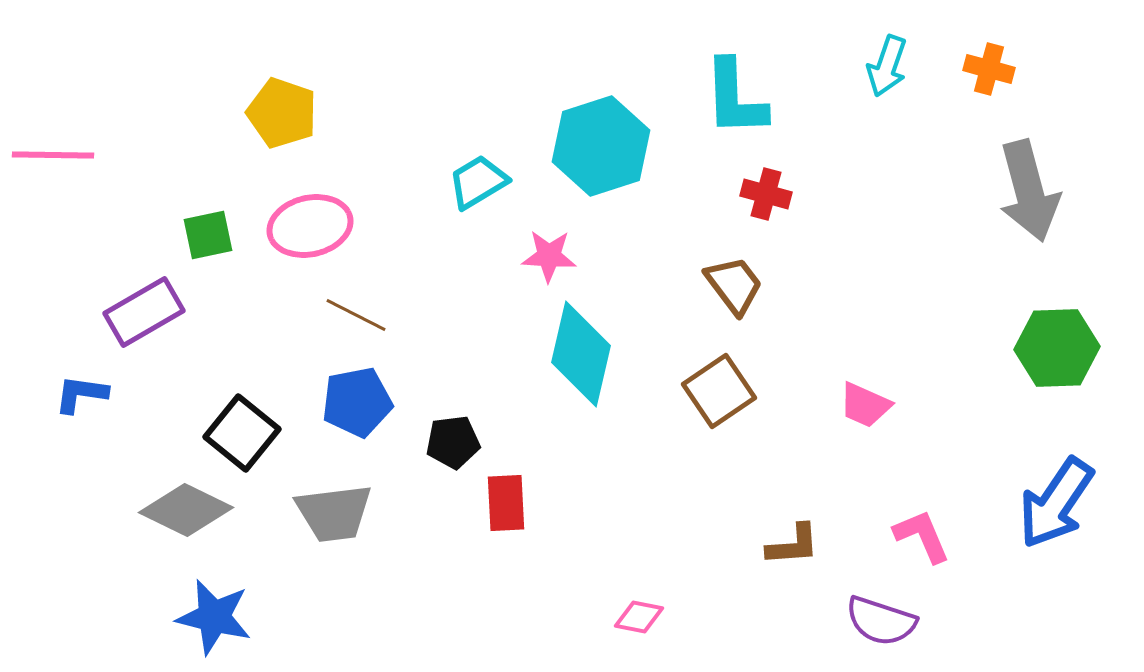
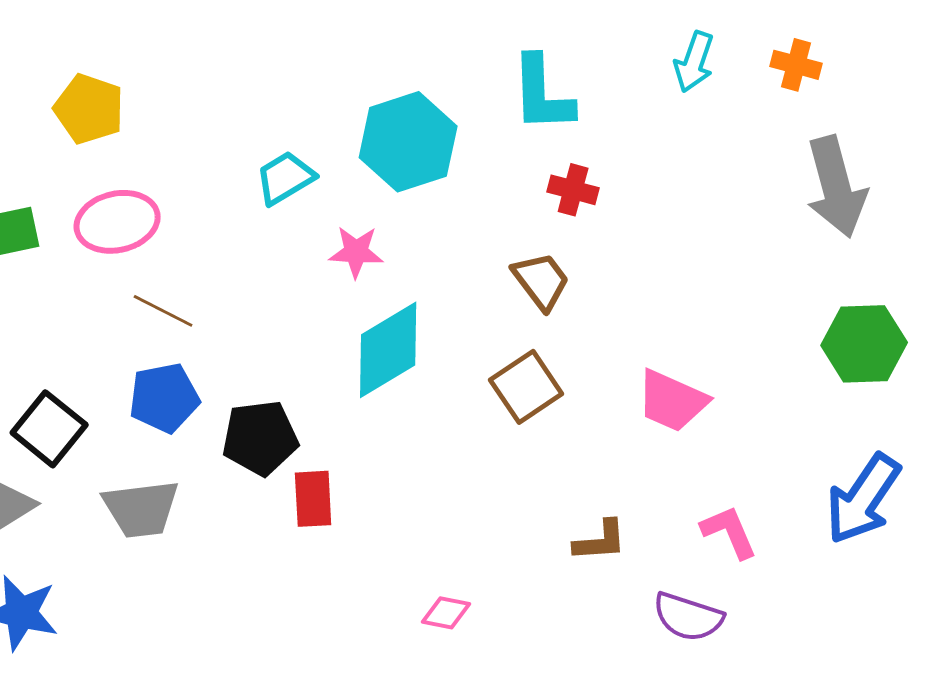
cyan diamond: (581, 354) -> (388, 350), turned 46
pink trapezoid: (865, 405) -> (672, 401), size x1.4
black pentagon: (453, 442) -> (260, 438), size x1.4

